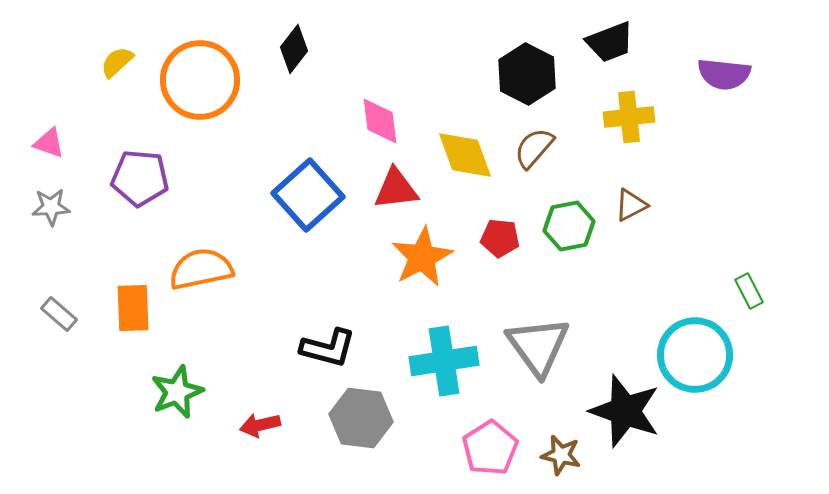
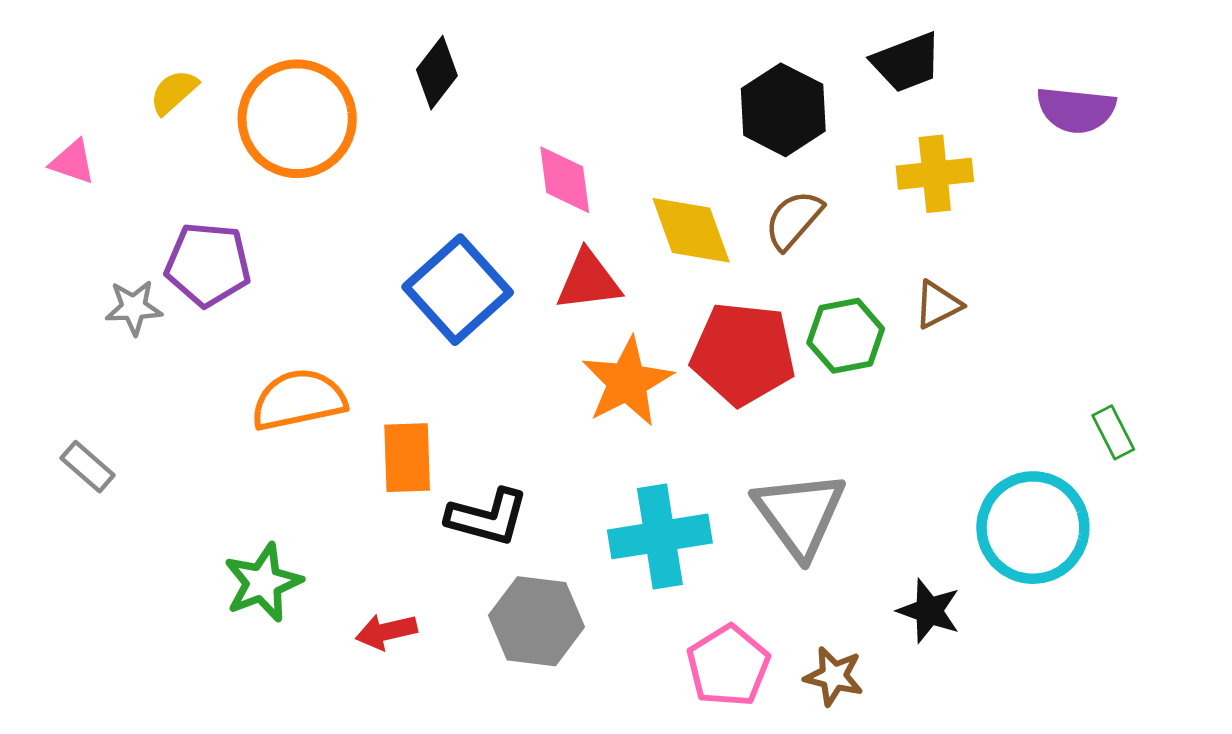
pink triangle: (49, 143) -> (73, 162), moved
gray star: (51, 207) -> (134, 308), moved
red pentagon: (500, 238) -> (743, 354), size x1.8
orange rectangle: (133, 308) -> (407, 458), moved
black star: (625, 411) -> (929, 611), size x0.6

